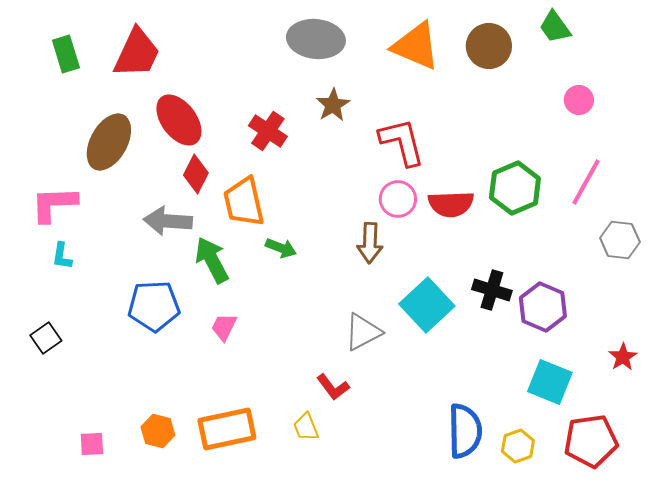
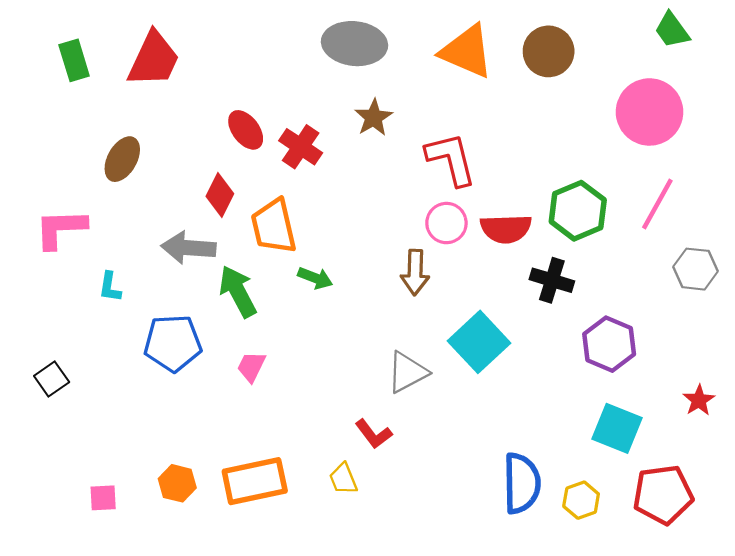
green trapezoid: (555, 27) -> (672, 30), moved
pink circle: (579, 100) -> (650, 112), size x2.0
red ellipse: (179, 120) -> (246, 130), moved, size x0.7
brown ellipse: (109, 142) -> (122, 159), size x0.7
cyan L-shape: (62, 256) -> (110, 287), moved
black cross: (492, 290) -> (552, 280), moved

